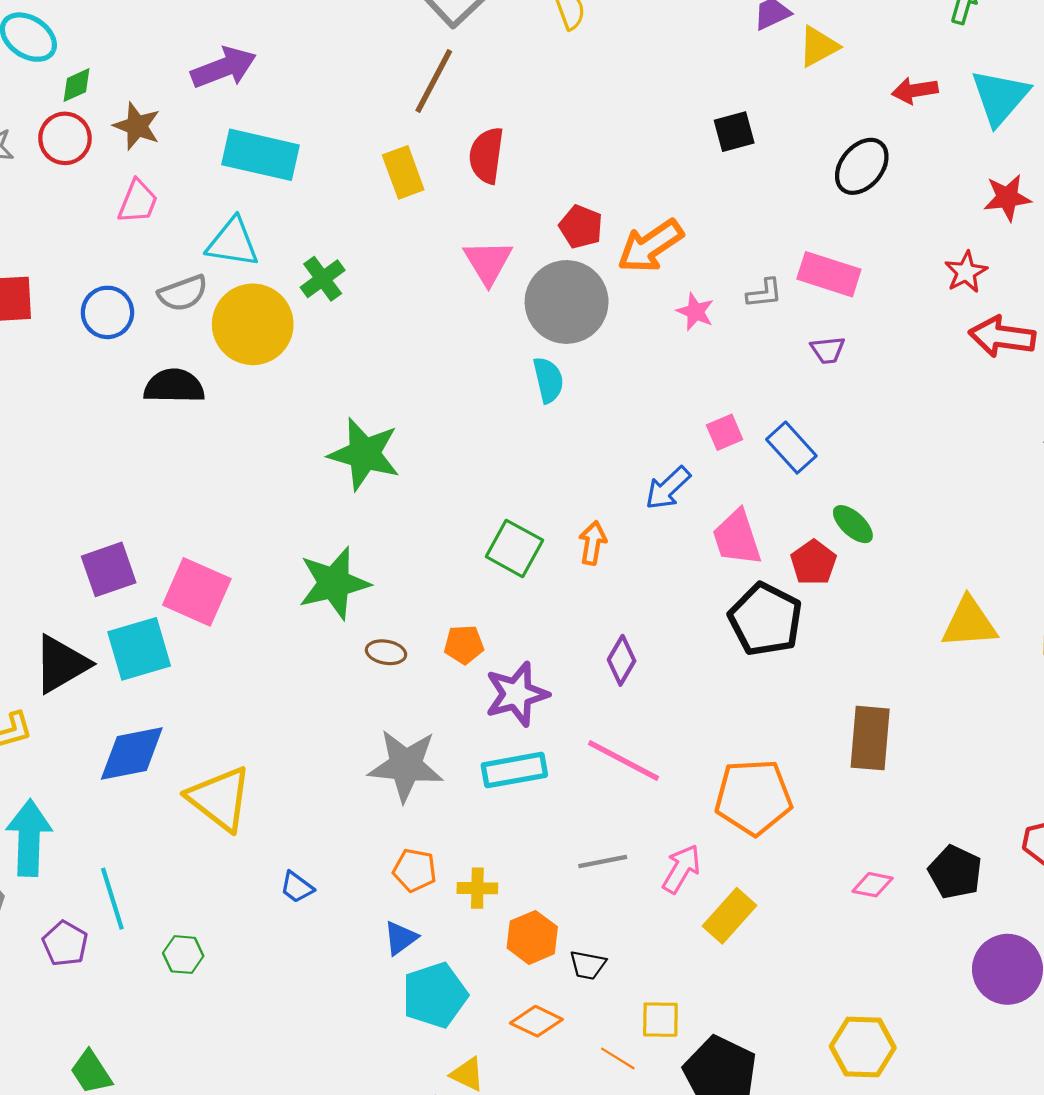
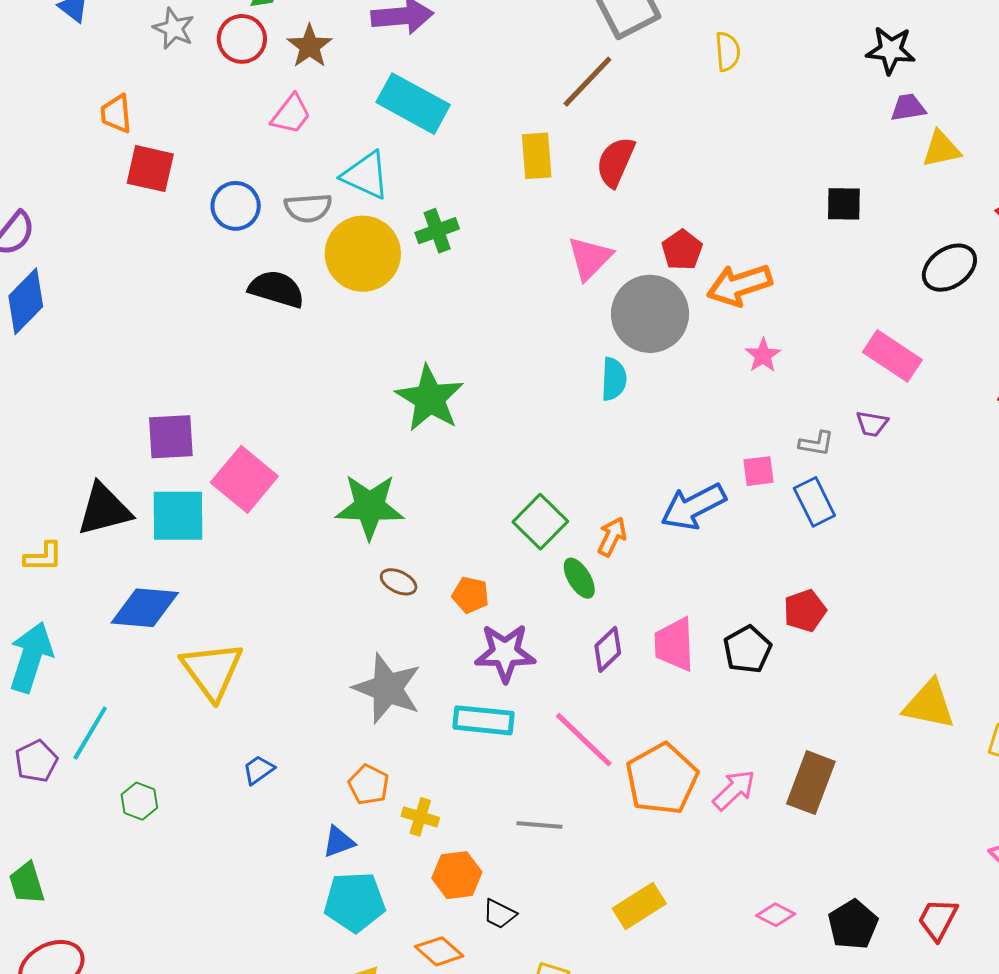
gray L-shape: (764, 293) -> (816, 443), moved
blue arrow: (668, 488) -> (693, 507), size x1.4
green ellipse: (853, 524) -> (579, 578), moved
pink trapezoid: (737, 538) -> (674, 644), moved
black pentagon: (766, 619) -> (747, 649), size x0.7
orange pentagon: (753, 797) -> (662, 779), moved, turned 30
pink arrow: (681, 869) -> (734, 790), moved
blue trapezoid: (297, 887) -> (259, 770), turned 92
cyan line: (112, 899) -> (90, 733), turned 32

